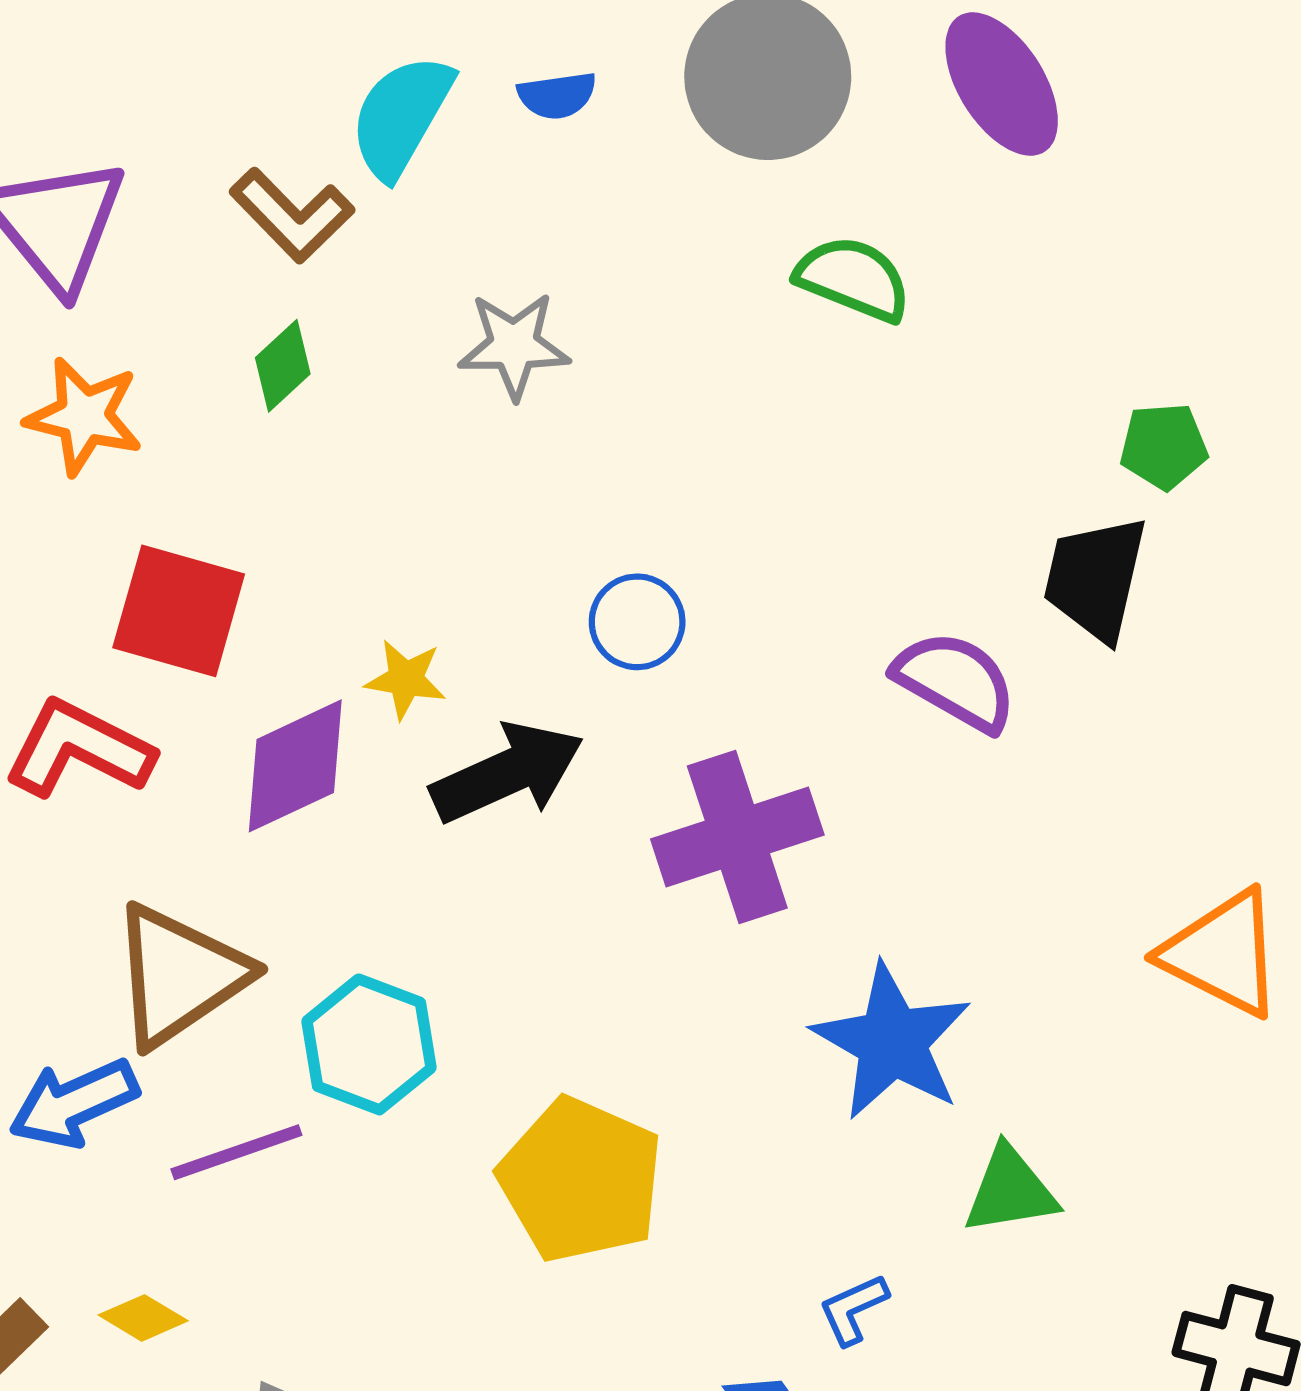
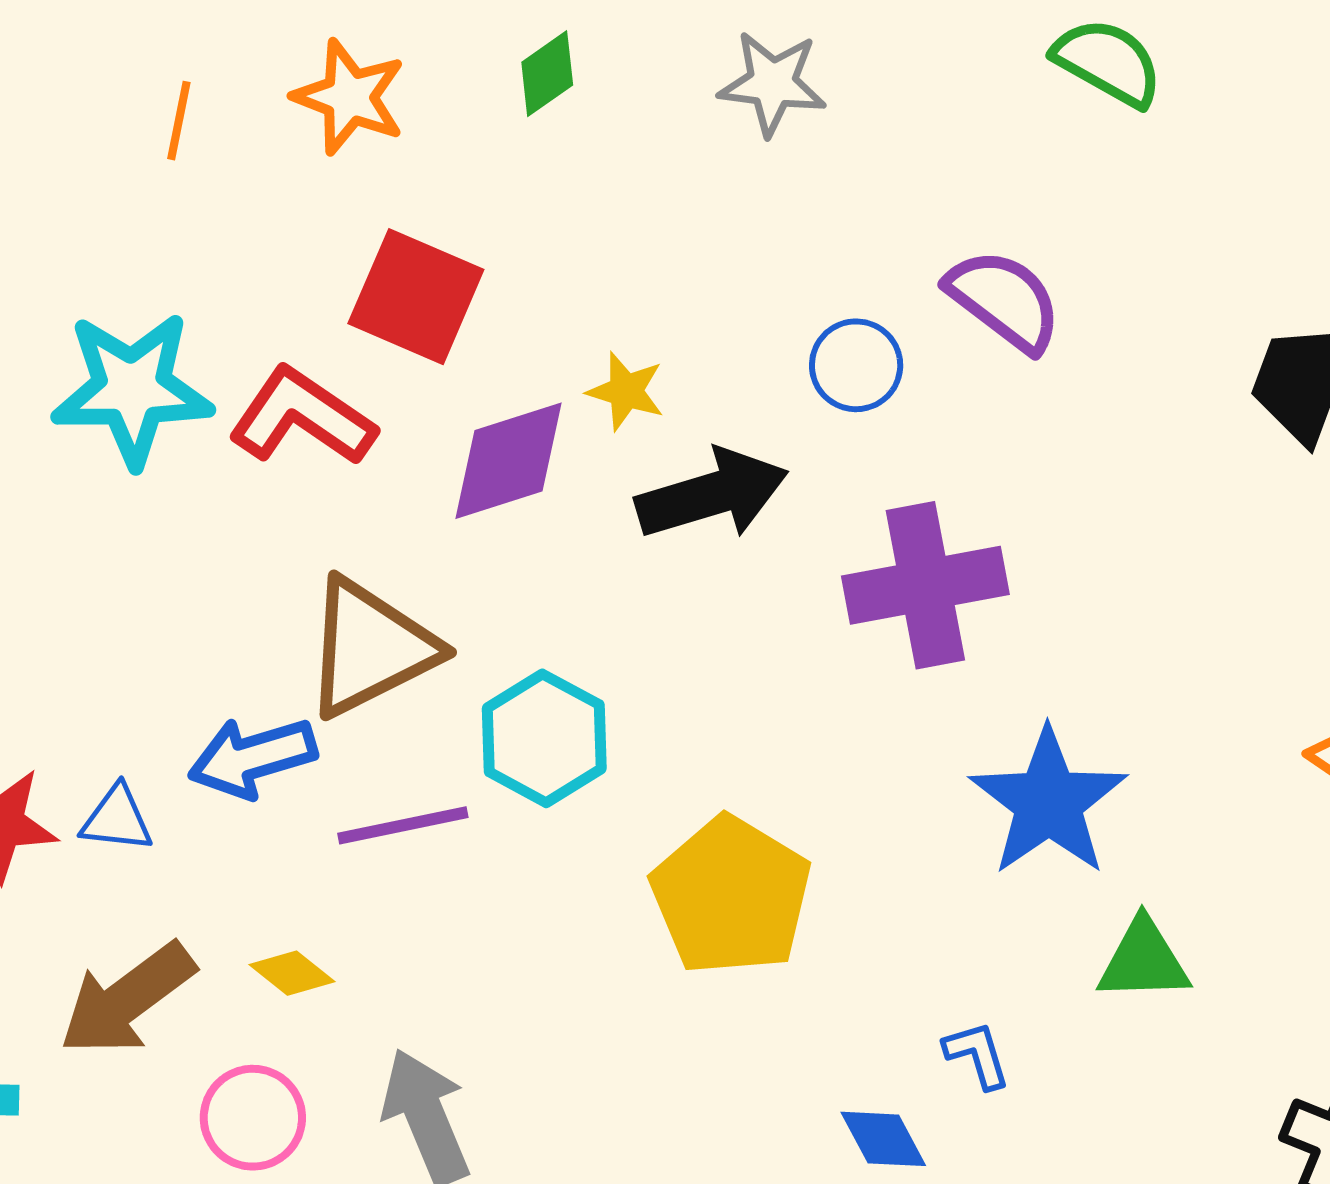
purple semicircle: (955, 681) -> (1004, 300), moved
blue L-shape: (853, 1309) -> (977, 1055), turned 90

